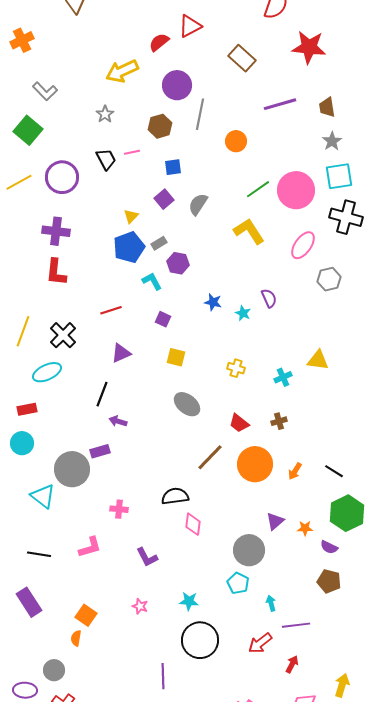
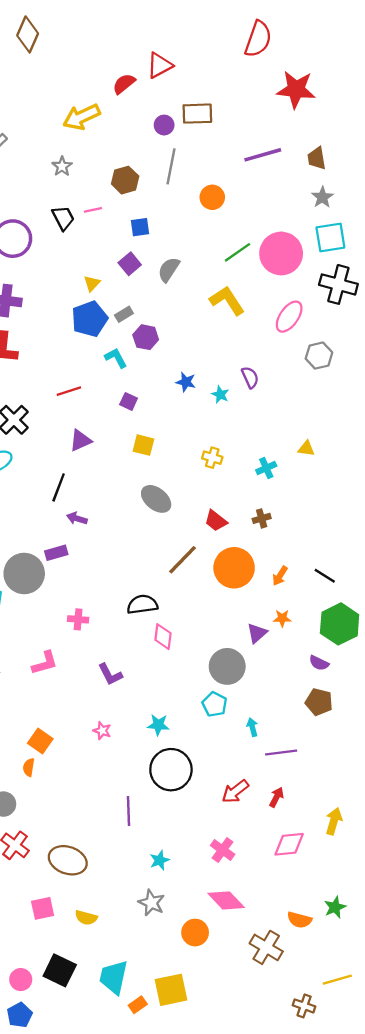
brown rectangle: (242, 58) -> (197, 114), moved, turned -44
purple circle: (177, 85) -> (164, 125), moved, size x0.6
yellow triangle: (318, 360) -> (306, 448), size x0.7
orange star: (305, 528) -> (282, 618), moved
red arrow: (260, 643) -> (235, 791), moved

